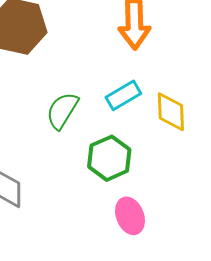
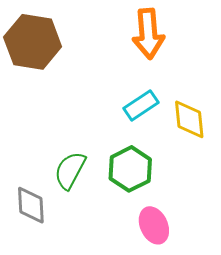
green semicircle: (62, 111) -> (70, 170), moved

